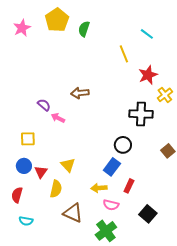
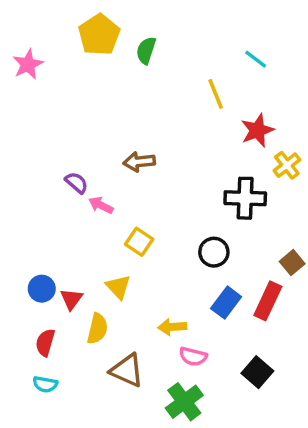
pink star: (22, 28) -> (28, 64), moved
yellow square: (28, 139) -> (139, 242), moved, turned 35
blue rectangle: (112, 167) -> (226, 303), moved
red rectangle: (129, 186) -> (268, 301), moved, size x1.5
red semicircle: (17, 195) -> (45, 343), moved

